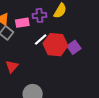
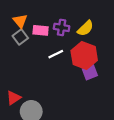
red hexagon: (55, 45) -> (84, 56), moved
red triangle: (12, 66) -> (14, 98), moved

